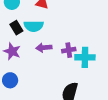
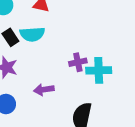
purple arrow: (44, 48) -> (44, 90), moved

